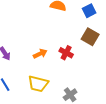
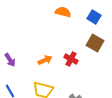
blue square: (89, 11) -> (94, 17), turned -32

